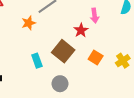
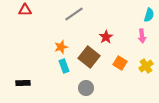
pink arrow: (95, 16) -> (142, 36), moved
orange star: (29, 23) -> (61, 47), moved

